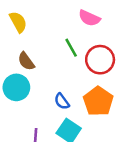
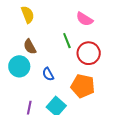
blue semicircle: (62, 101) -> (48, 74), moved
orange pentagon: (98, 101) -> (83, 86), turned -30

